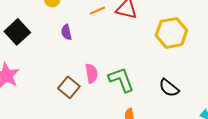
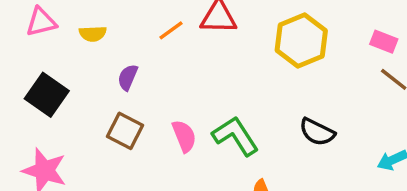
purple semicircle: (66, 32) -> (128, 77), turned 49
brown square: (69, 87) -> (125, 131), moved

